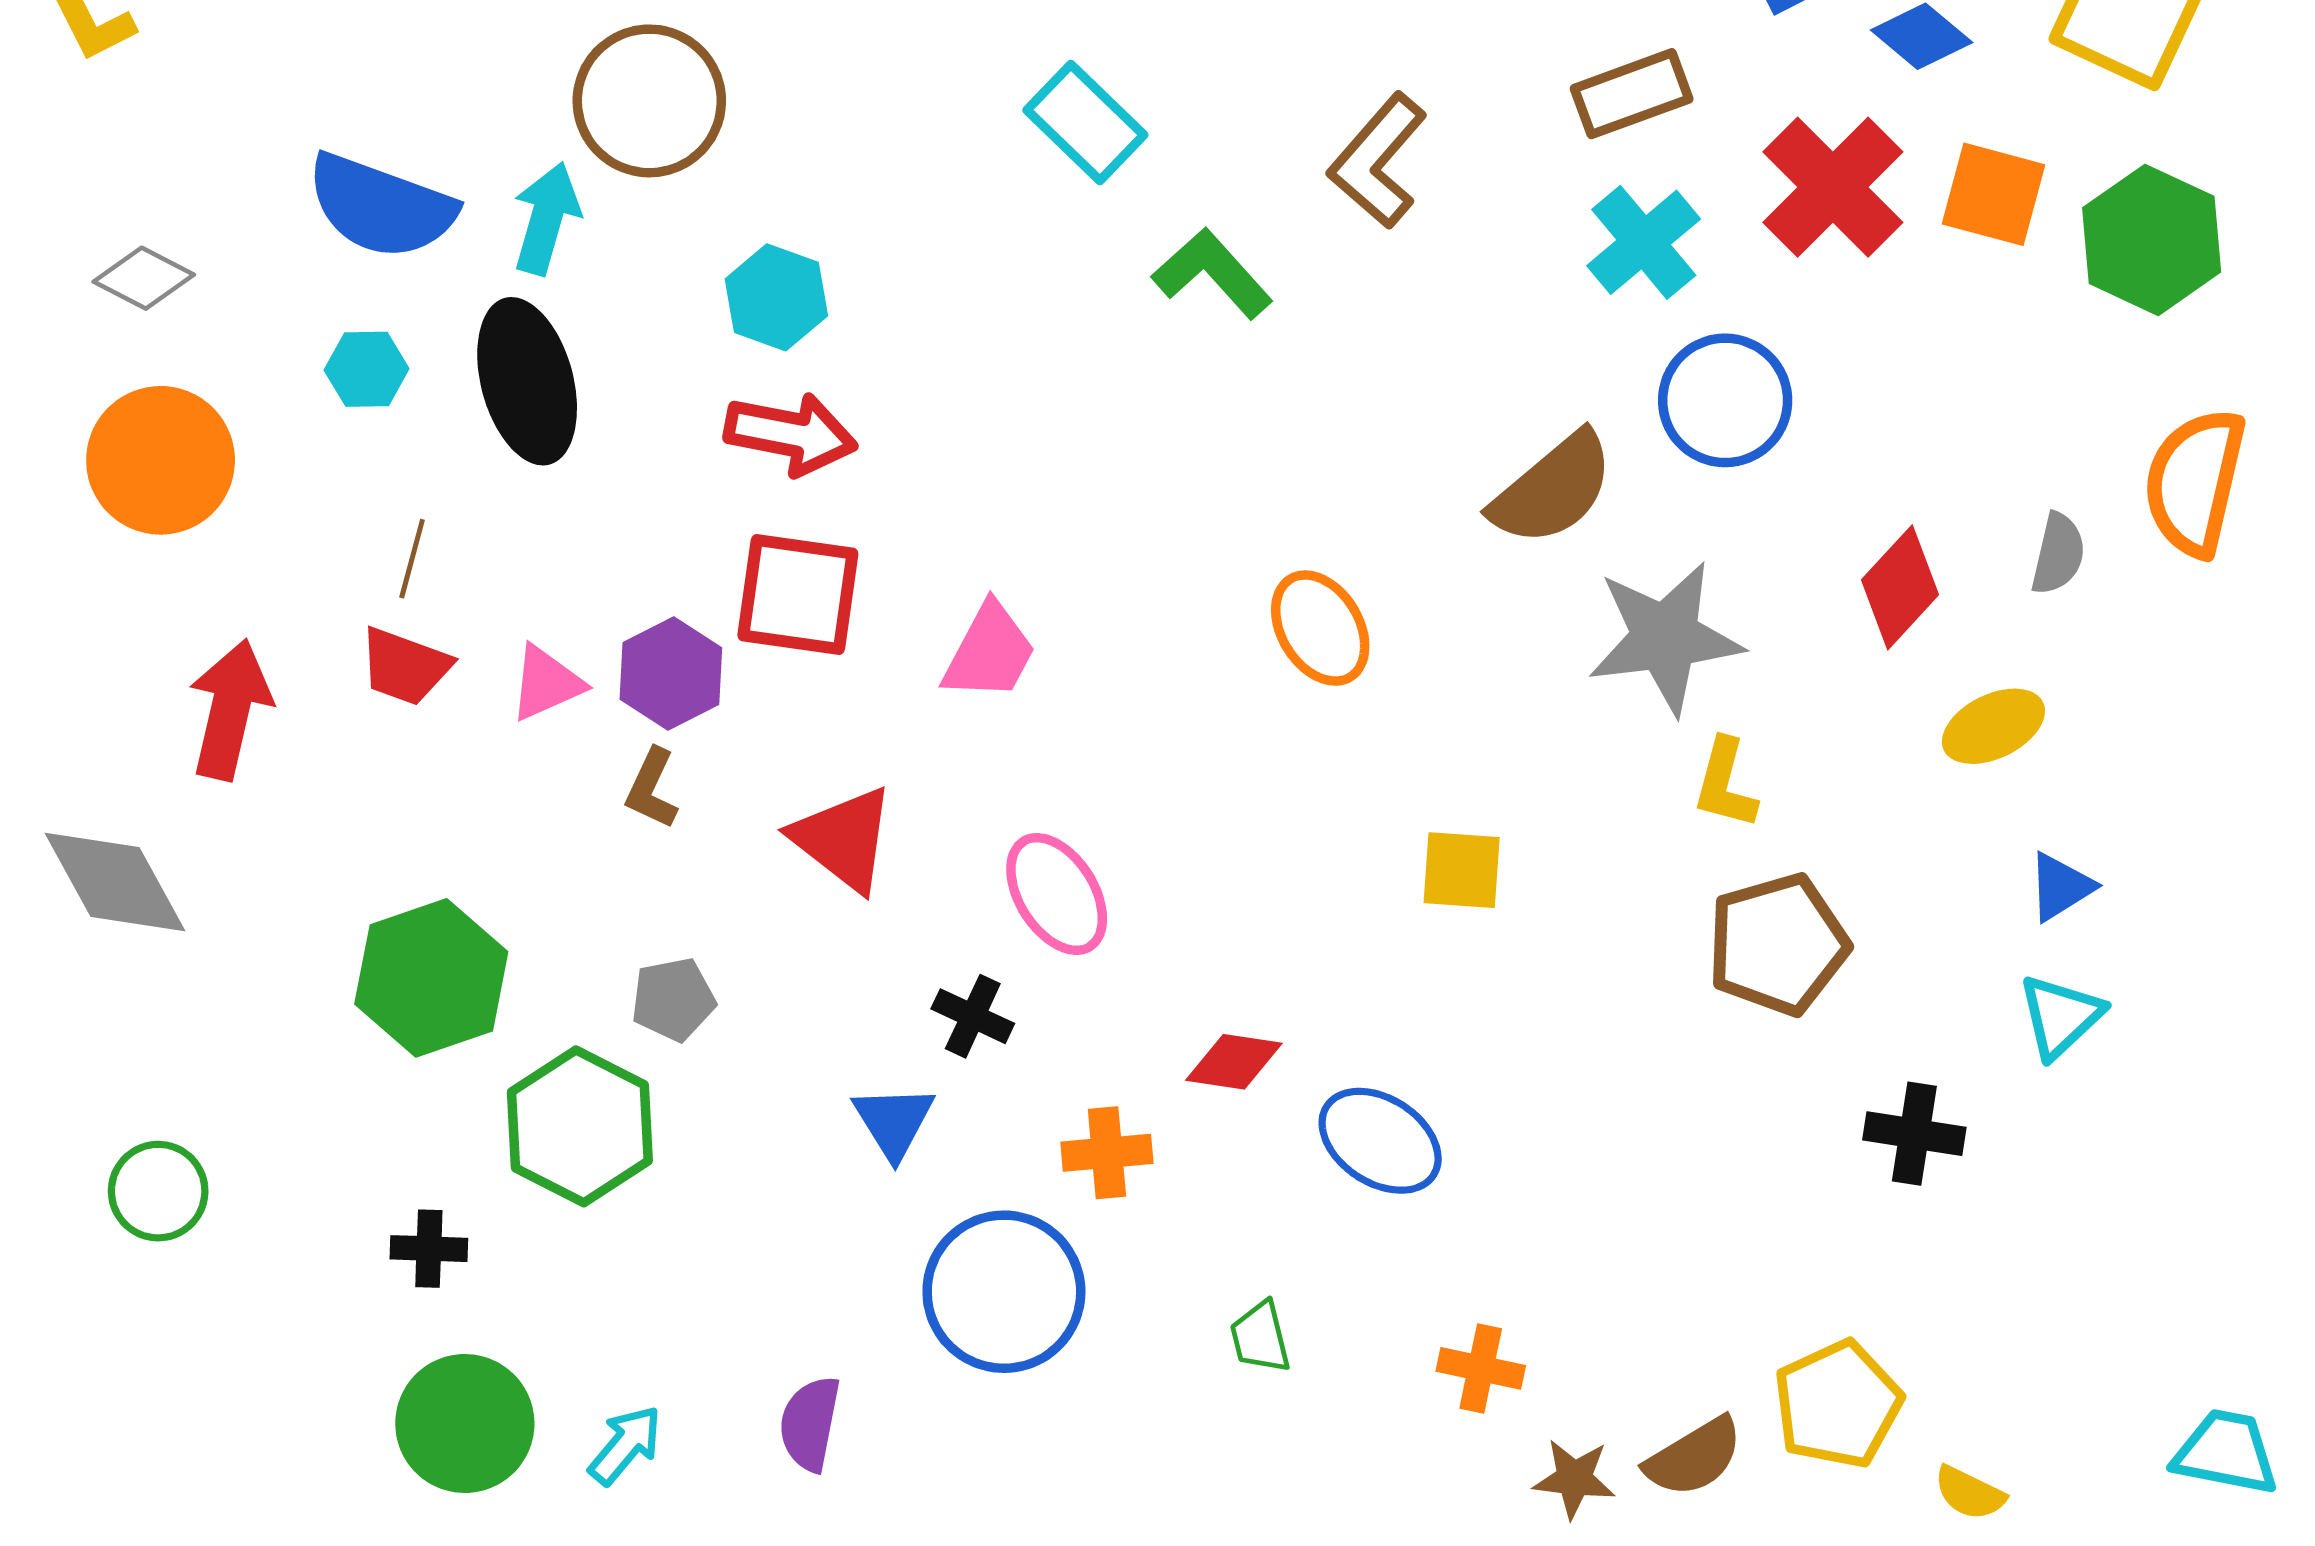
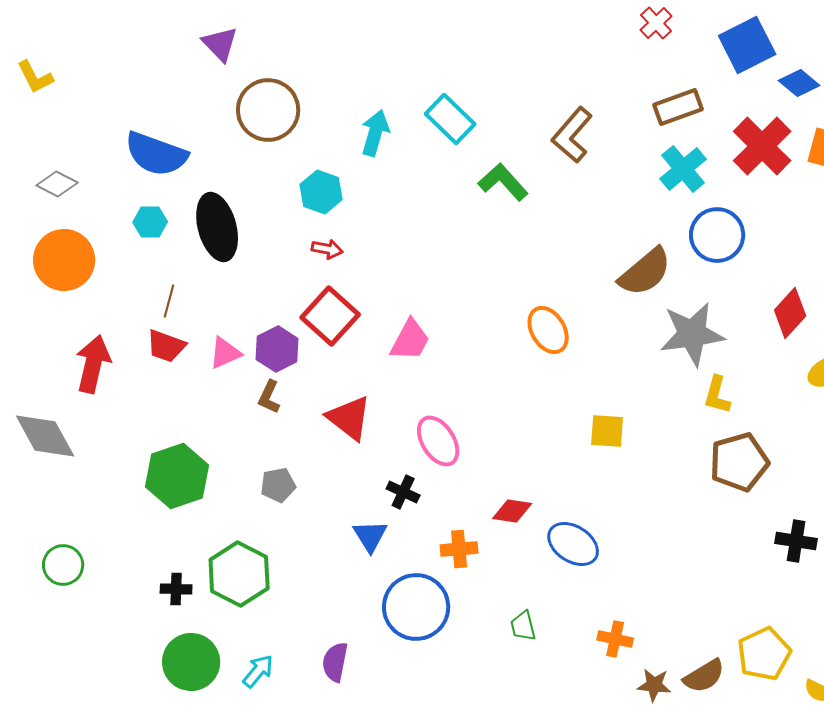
cyan arrow: (546, 218) -> (375, 133), moved
red arrow: (791, 434) -> (327, 249), size x0.6
red square: (798, 594) -> (330, 316), turned 34
green hexagon: (580, 1126) -> (239, 574), moved

